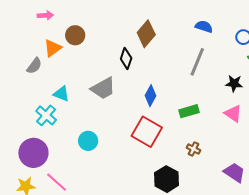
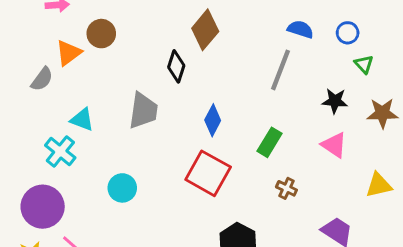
blue semicircle: (204, 27) -> (300, 29), moved
gray trapezoid: (103, 88) -> (143, 111), turned -52
green rectangle: (189, 111) -> (270, 142), turned -42
brown cross: (193, 149) -> (287, 188), moved

